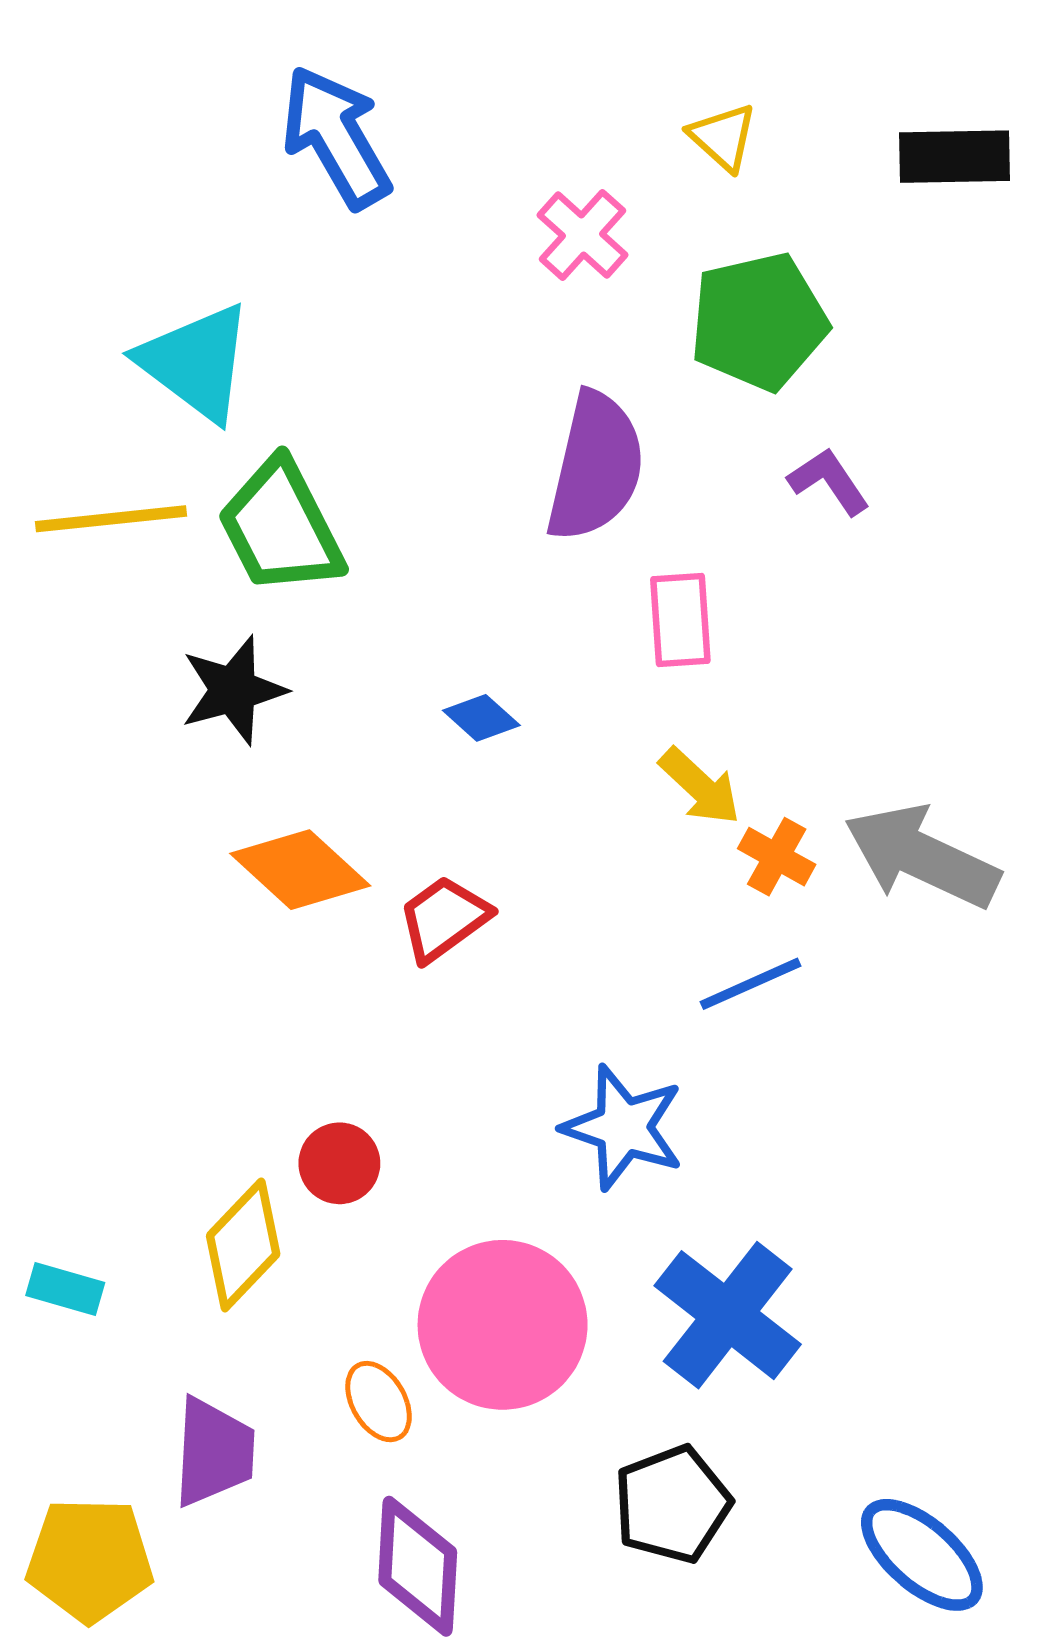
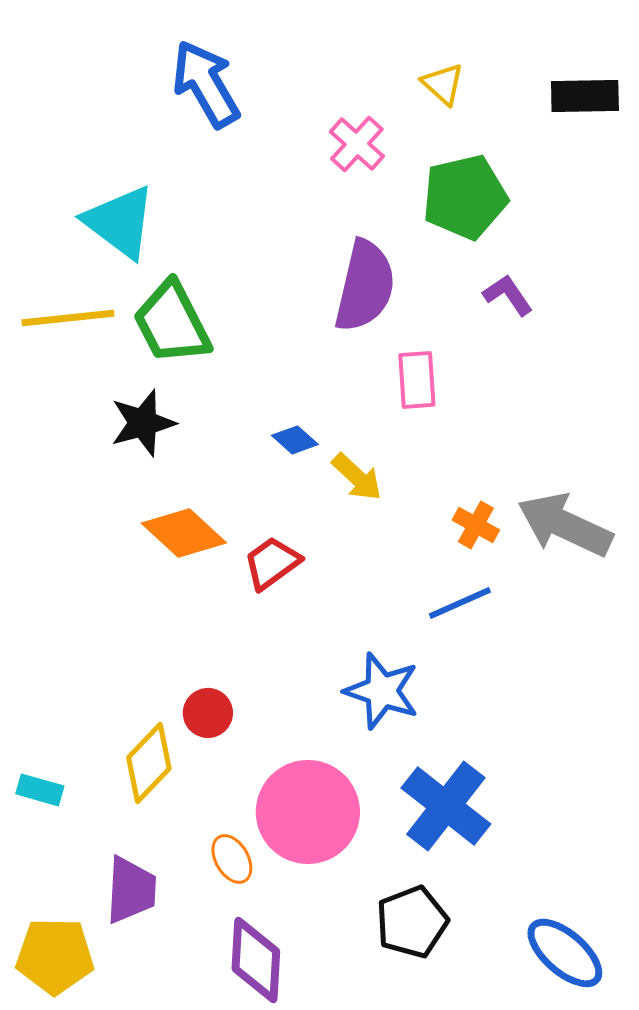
yellow arrow: (700, 786) -> (357, 477), moved

